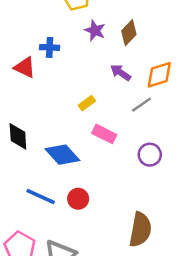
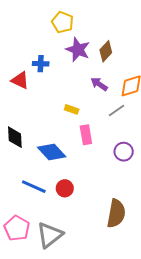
purple star: (95, 30) -> (78, 50), size x1.4
yellow rectangle: (87, 103) -> (72, 109), turned 56
pink rectangle: (104, 134) -> (86, 135), turned 54

